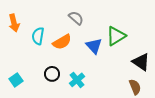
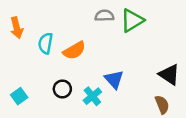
gray semicircle: (76, 18) -> (104, 16), moved, turned -42
green triangle: (116, 36) -> (132, 20), moved
blue triangle: (94, 46) -> (114, 79), moved

